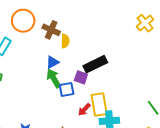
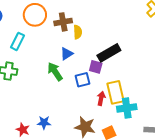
brown cross: (51, 30) -> (63, 22), turned -30
green arrow: (54, 78) -> (55, 72), moved
red arrow: (84, 110) -> (101, 98), turned 152

